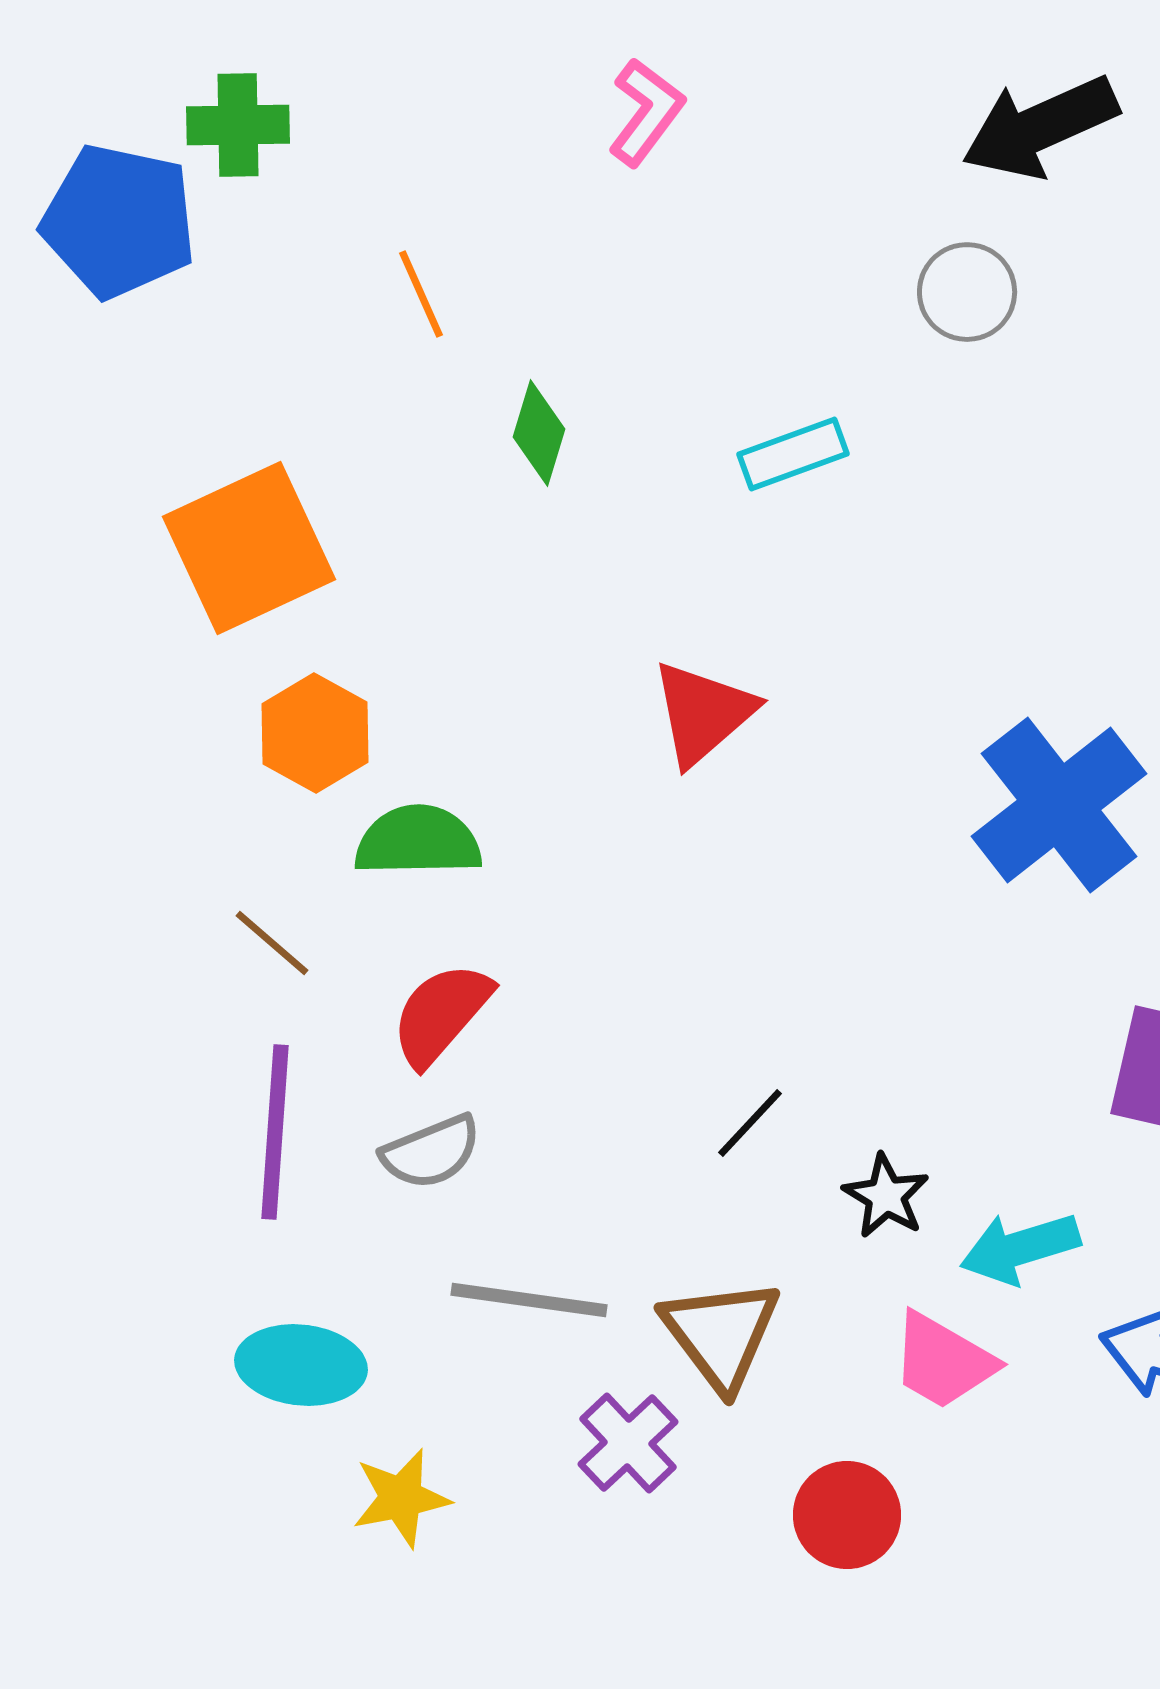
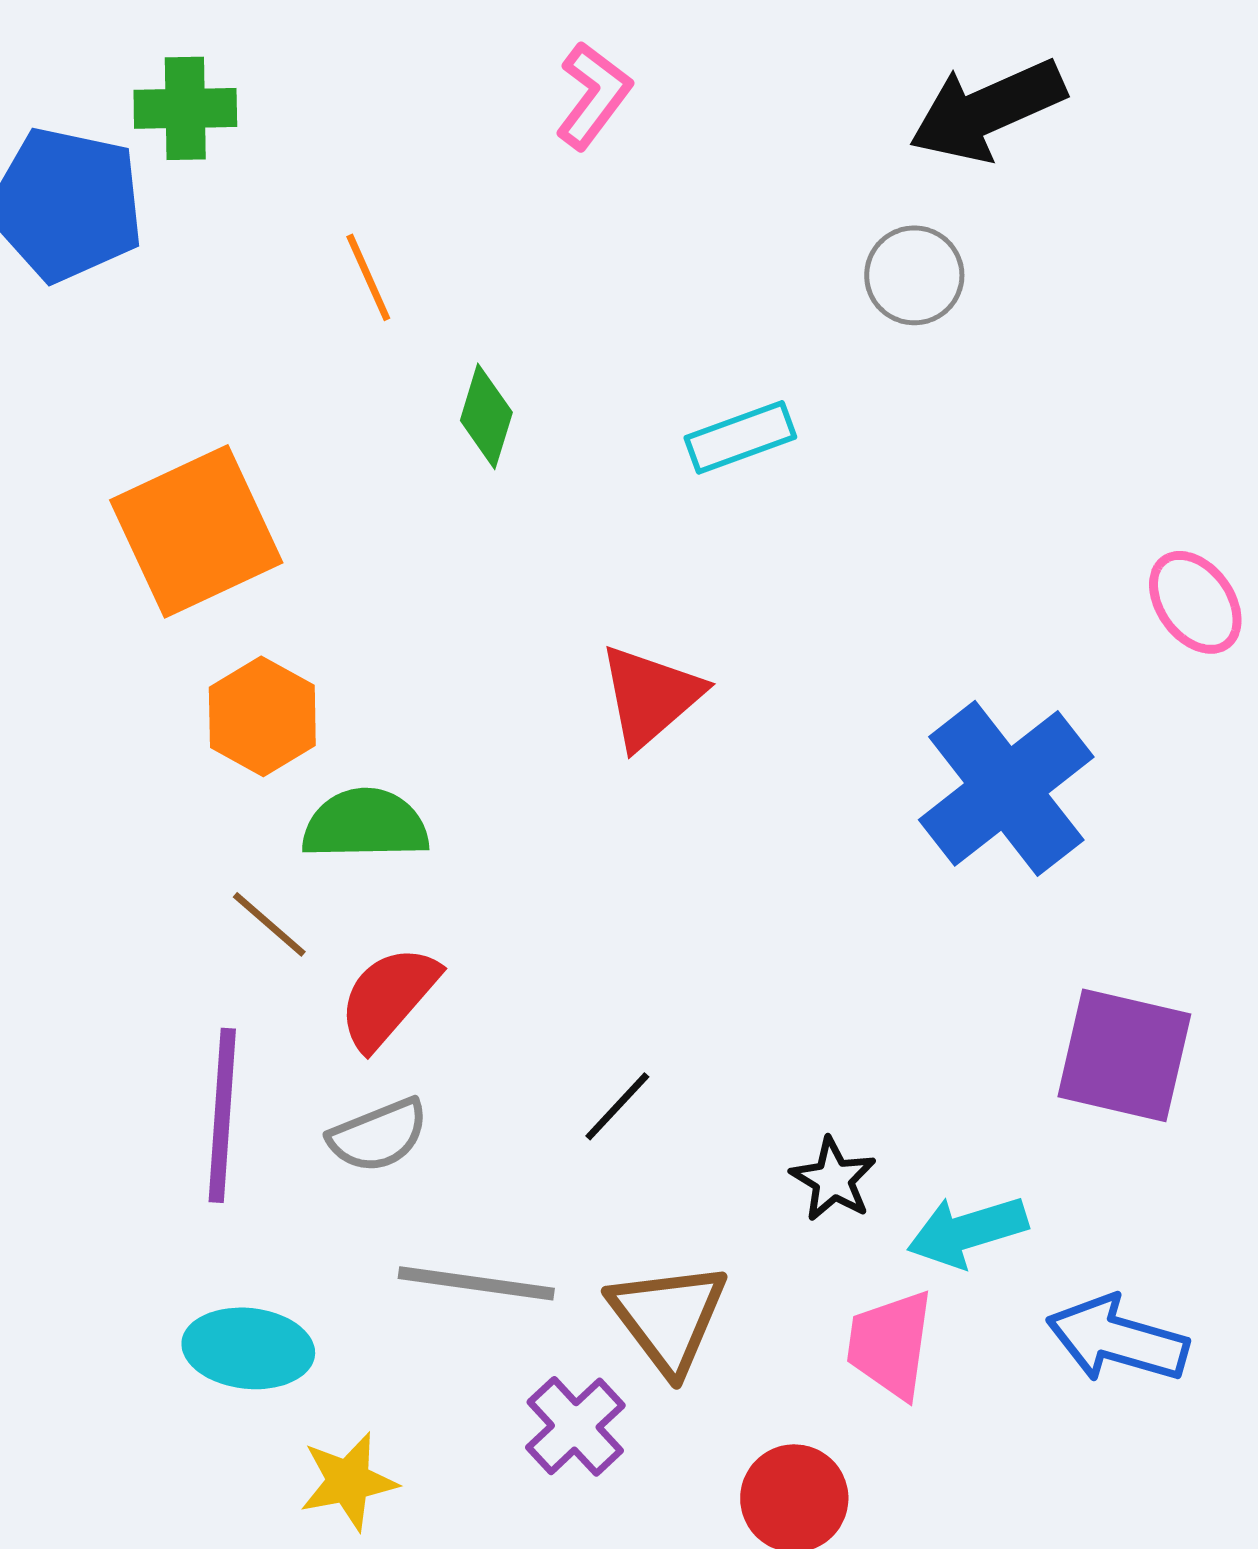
brown line: (272, 943) -> (269, 924), moved
black line: (750, 1123) -> (617, 1106), moved
pink trapezoid: (943, 1361) -> (890, 1344), turned 68

